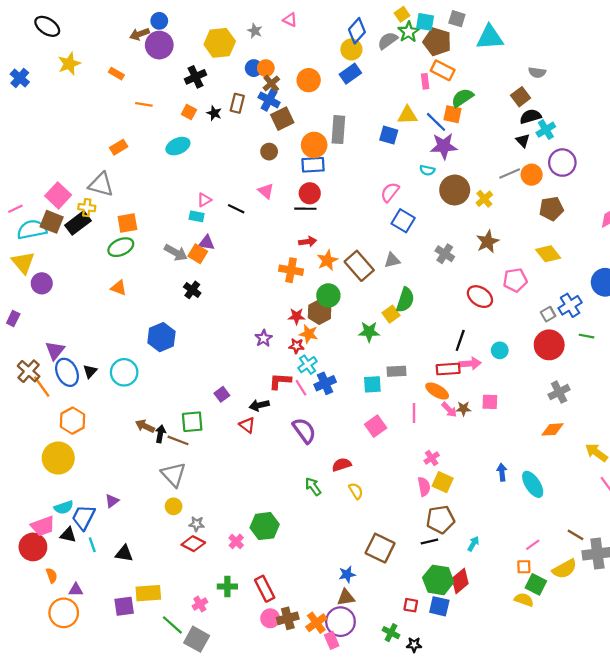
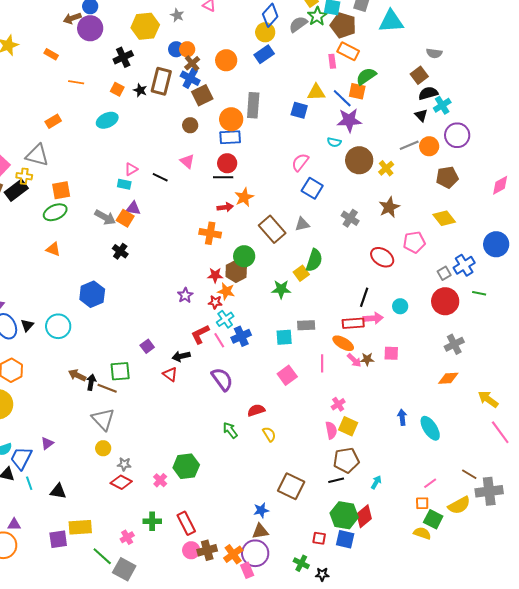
brown rectangle: (237, 103) -> (161, 81), size x1.5
orange star: (327, 260) -> (244, 197), moved
red L-shape: (280, 381) -> (200, 334), turned -30

